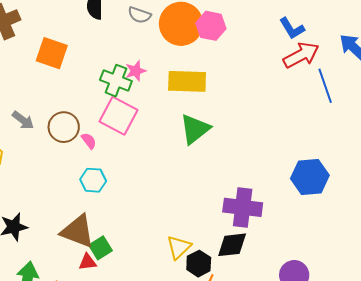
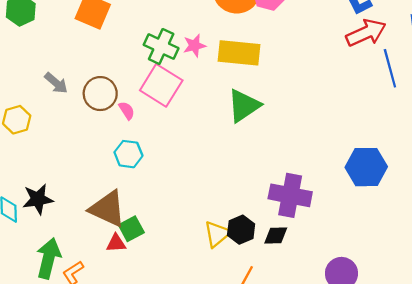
pink star: (136, 71) -> (194, 46), moved
black diamond: (232, 245) -> (276, 235), size x0.7
black hexagon: (199, 264) -> (241, 230), moved

